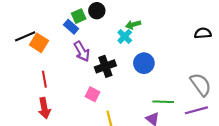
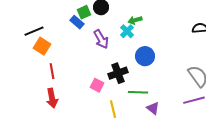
orange square: (39, 43) -> (42, 46), moved
purple arrow: (82, 51) -> (101, 39), moved
black cross: (105, 66) -> (118, 73), moved
green line: (163, 102) -> (138, 92), moved

